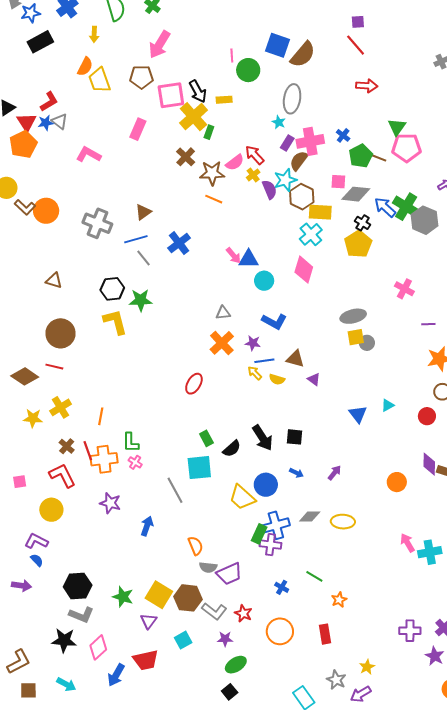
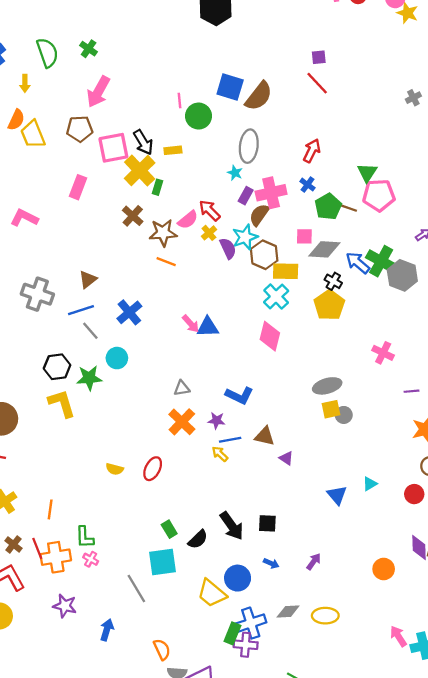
red arrow: (367, 86) -> (312, 151), moved, turned -65
cyan circle: (264, 281) -> (117, 358), moved
yellow semicircle: (277, 379) -> (115, 469), moved

